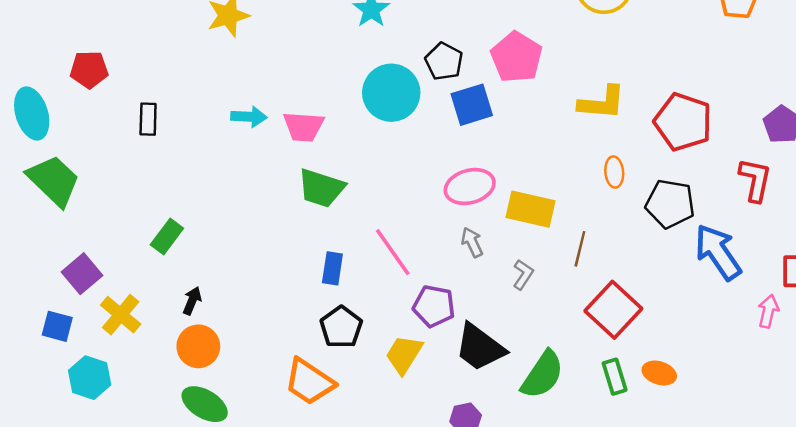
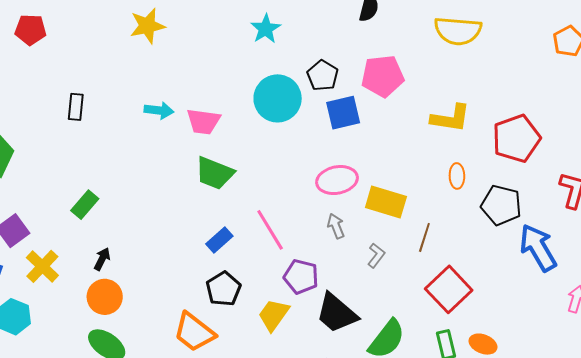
pink pentagon: (517, 57) -> (383, 76), turned 30
red pentagon: (89, 70) -> (30, 30), moved
red pentagon: (683, 122) -> (516, 138), turned 30
blue rectangle: (332, 268) -> (219, 240), turned 36

